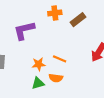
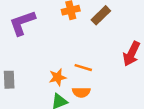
purple L-shape: (24, 30) -> (22, 23), moved

